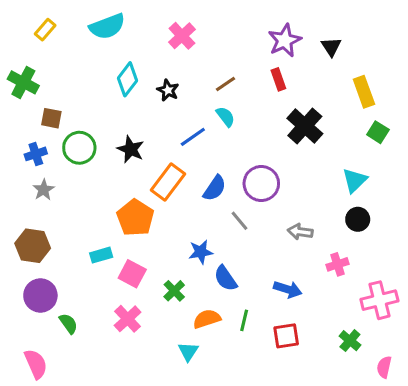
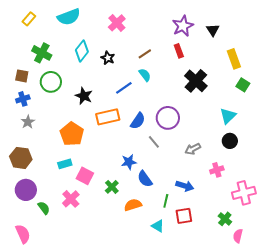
green cross: (23, 82) -> (42, 53), moved
brown square: (51, 118) -> (22, 76), moved
green circle: (79, 148) -> (51, 82), moved
orange rectangle: (168, 182) -> (108, 117), turned 40
orange pentagon: (135, 218) -> (72, 134), moved
gray arrow: (300, 232) -> (193, 149), turned -35
pink cross: (128, 319) -> (71, 199), moved
green line: (244, 320) -> (166, 201), moved
cyan triangle: (188, 351) -> (158, 226), moved, turned -32
pink semicircle: (384, 367) -> (238, 236), moved

